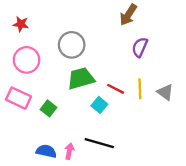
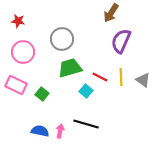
purple semicircle: (140, 47) -> (121, 41), size x1.4

